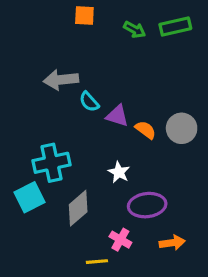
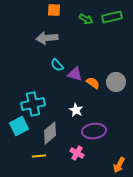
gray arrow: (61, 80) -> (47, 38), moved
orange arrow: (172, 243) -> (119, 165), moved, turned 126
yellow line: (97, 262) -> (39, 156), moved

